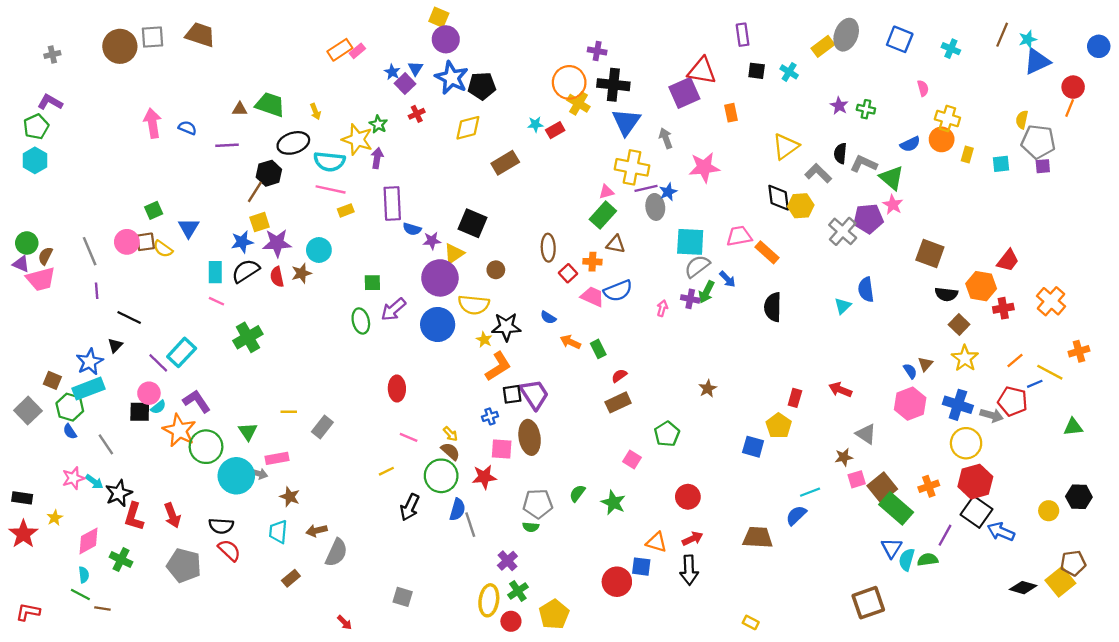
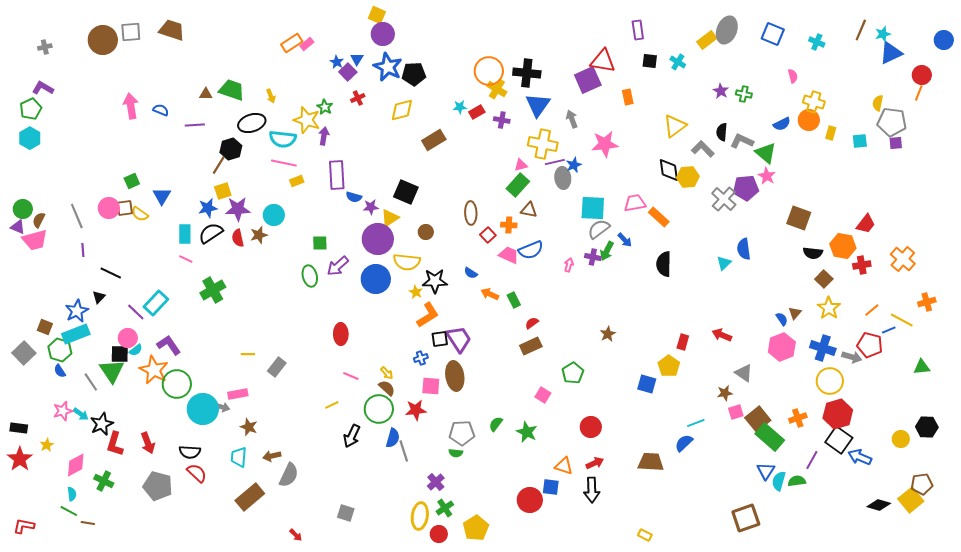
purple cross: (597, 51) -> (502, 120), moved
green triangle: (248, 432) -> (112, 371), moved, size x1.5
brown rectangle: (291, 578) -> (250, 497), size x1.8

